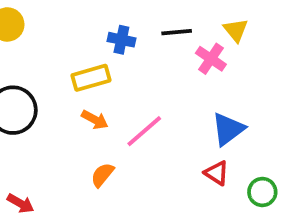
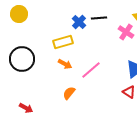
black line: (177, 32) -> (99, 18), moved
blue cross: (121, 40) -> (79, 22), turned 32

